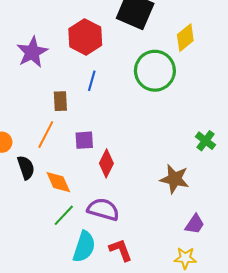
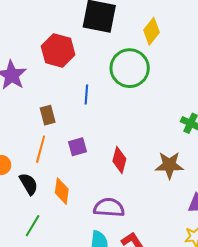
blue line: (92, 81) -> (86, 94), moved
red diamond: (106, 163) -> (119, 160), moved
orange diamond: (58, 182) -> (62, 191), turned 44
green line: (64, 215) -> (33, 226), moved

